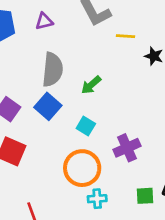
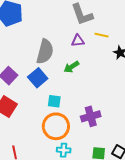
purple triangle: (44, 21) -> (78, 41), moved
cyan square: (86, 126) -> (54, 101), moved, turned -32

